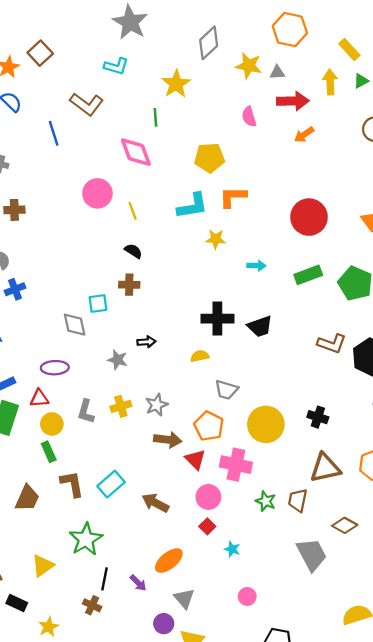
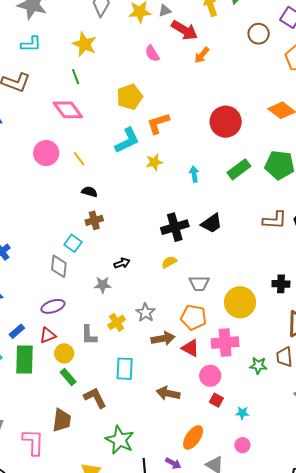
red arrow: (293, 101) -> (184, 30), turned 48
cyan arrow: (256, 266) -> (194, 174), turned -84
cyan square: (98, 303) -> (73, 243), turned -30
gray diamond: (75, 325) -> (59, 266), turned 35
cyan rectangle: (111, 484) -> (125, 369), moved, turned -30
pink circle: (247, 596) -> (242, 445), moved

